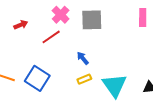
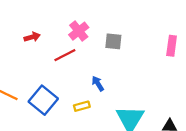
gray square: (92, 20) -> (113, 41), size x0.7
yellow rectangle: (84, 79) -> (82, 106), moved

